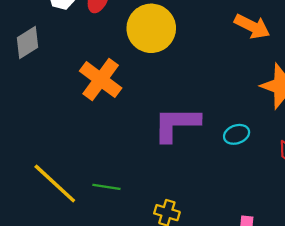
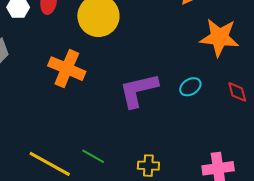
green line: (106, 187) -> (93, 156), turned 35

